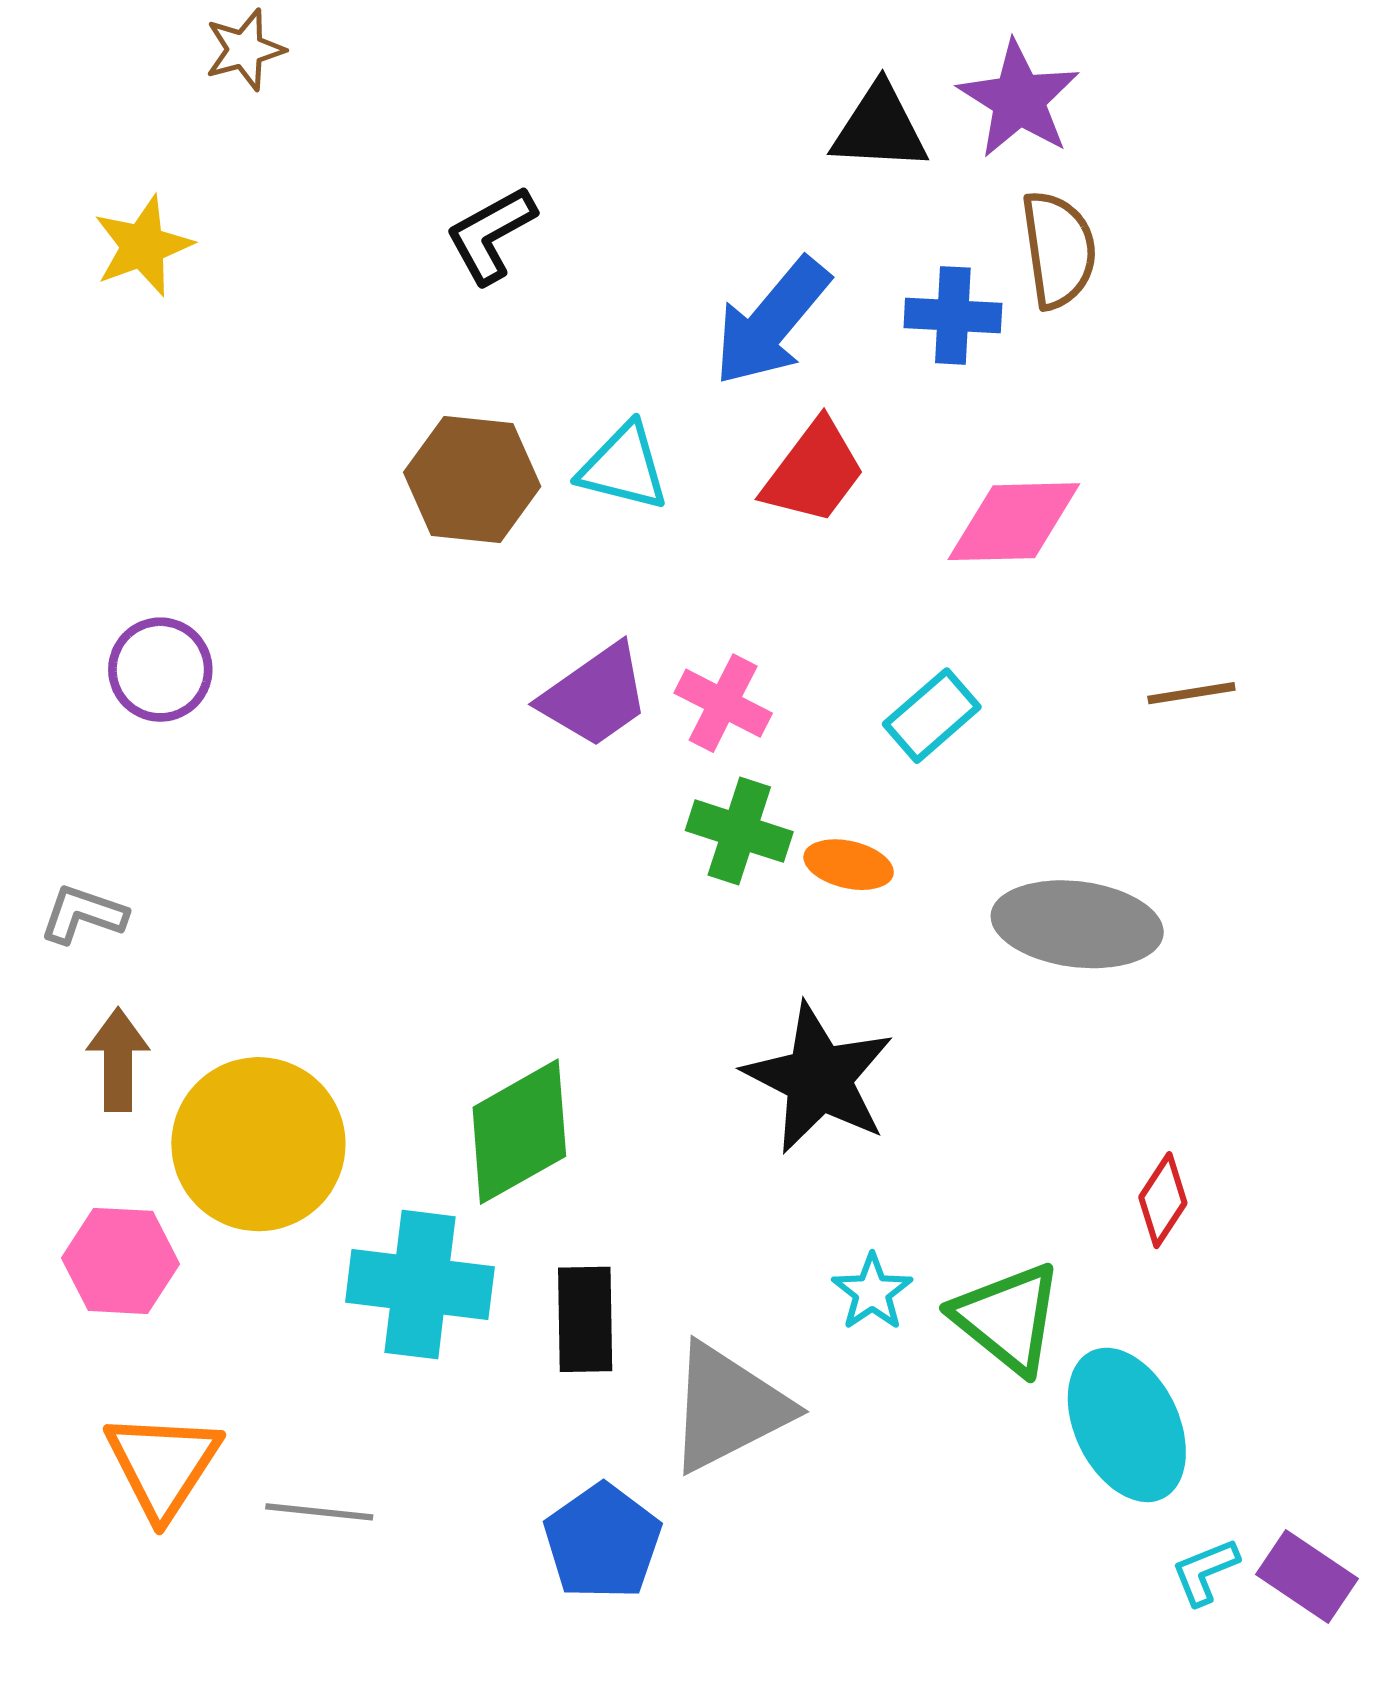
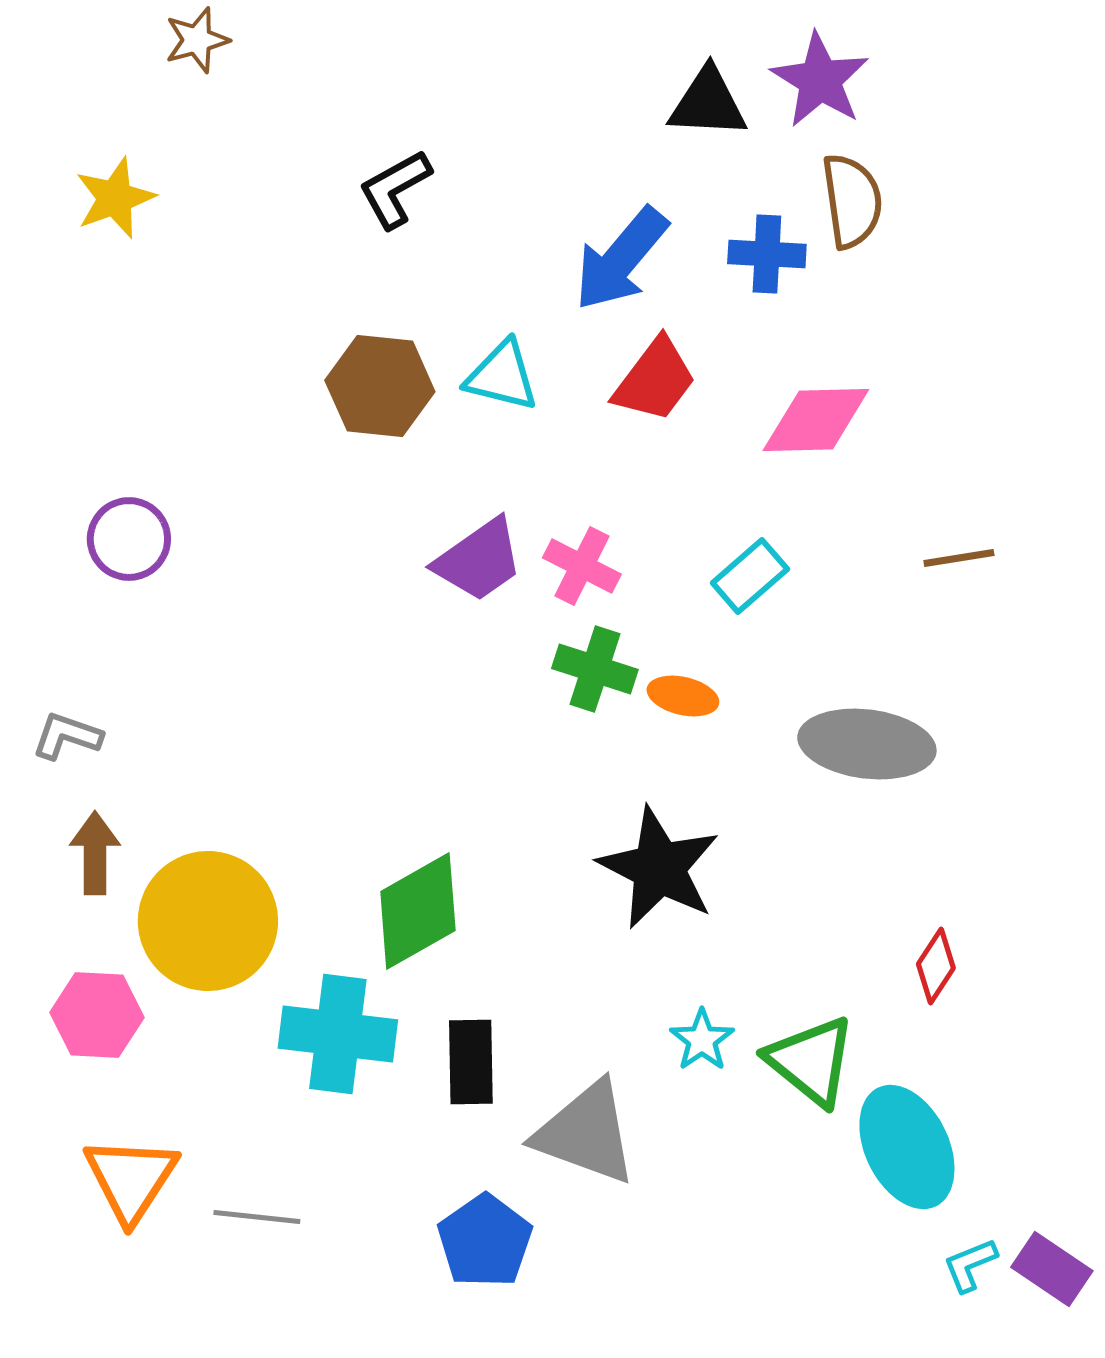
gray triangle: (728, 1408) -> (586, 1133), turned 47

